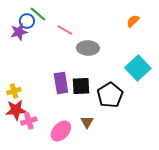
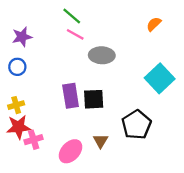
green line: (38, 14) -> (72, 16), moved
blue circle: (27, 21) -> (17, 67), moved
black pentagon: (110, 95) -> (136, 125), moved

